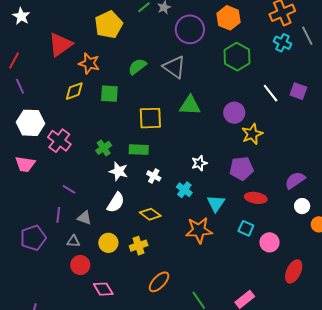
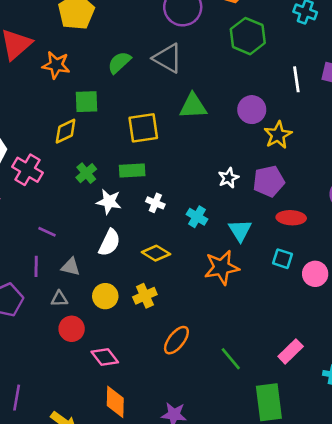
yellow diamond: (74, 91) -> (66, 131), moved
white line: (271, 93) -> (296, 79), turned 36
white star: (199, 163) -> (228, 178), moved

